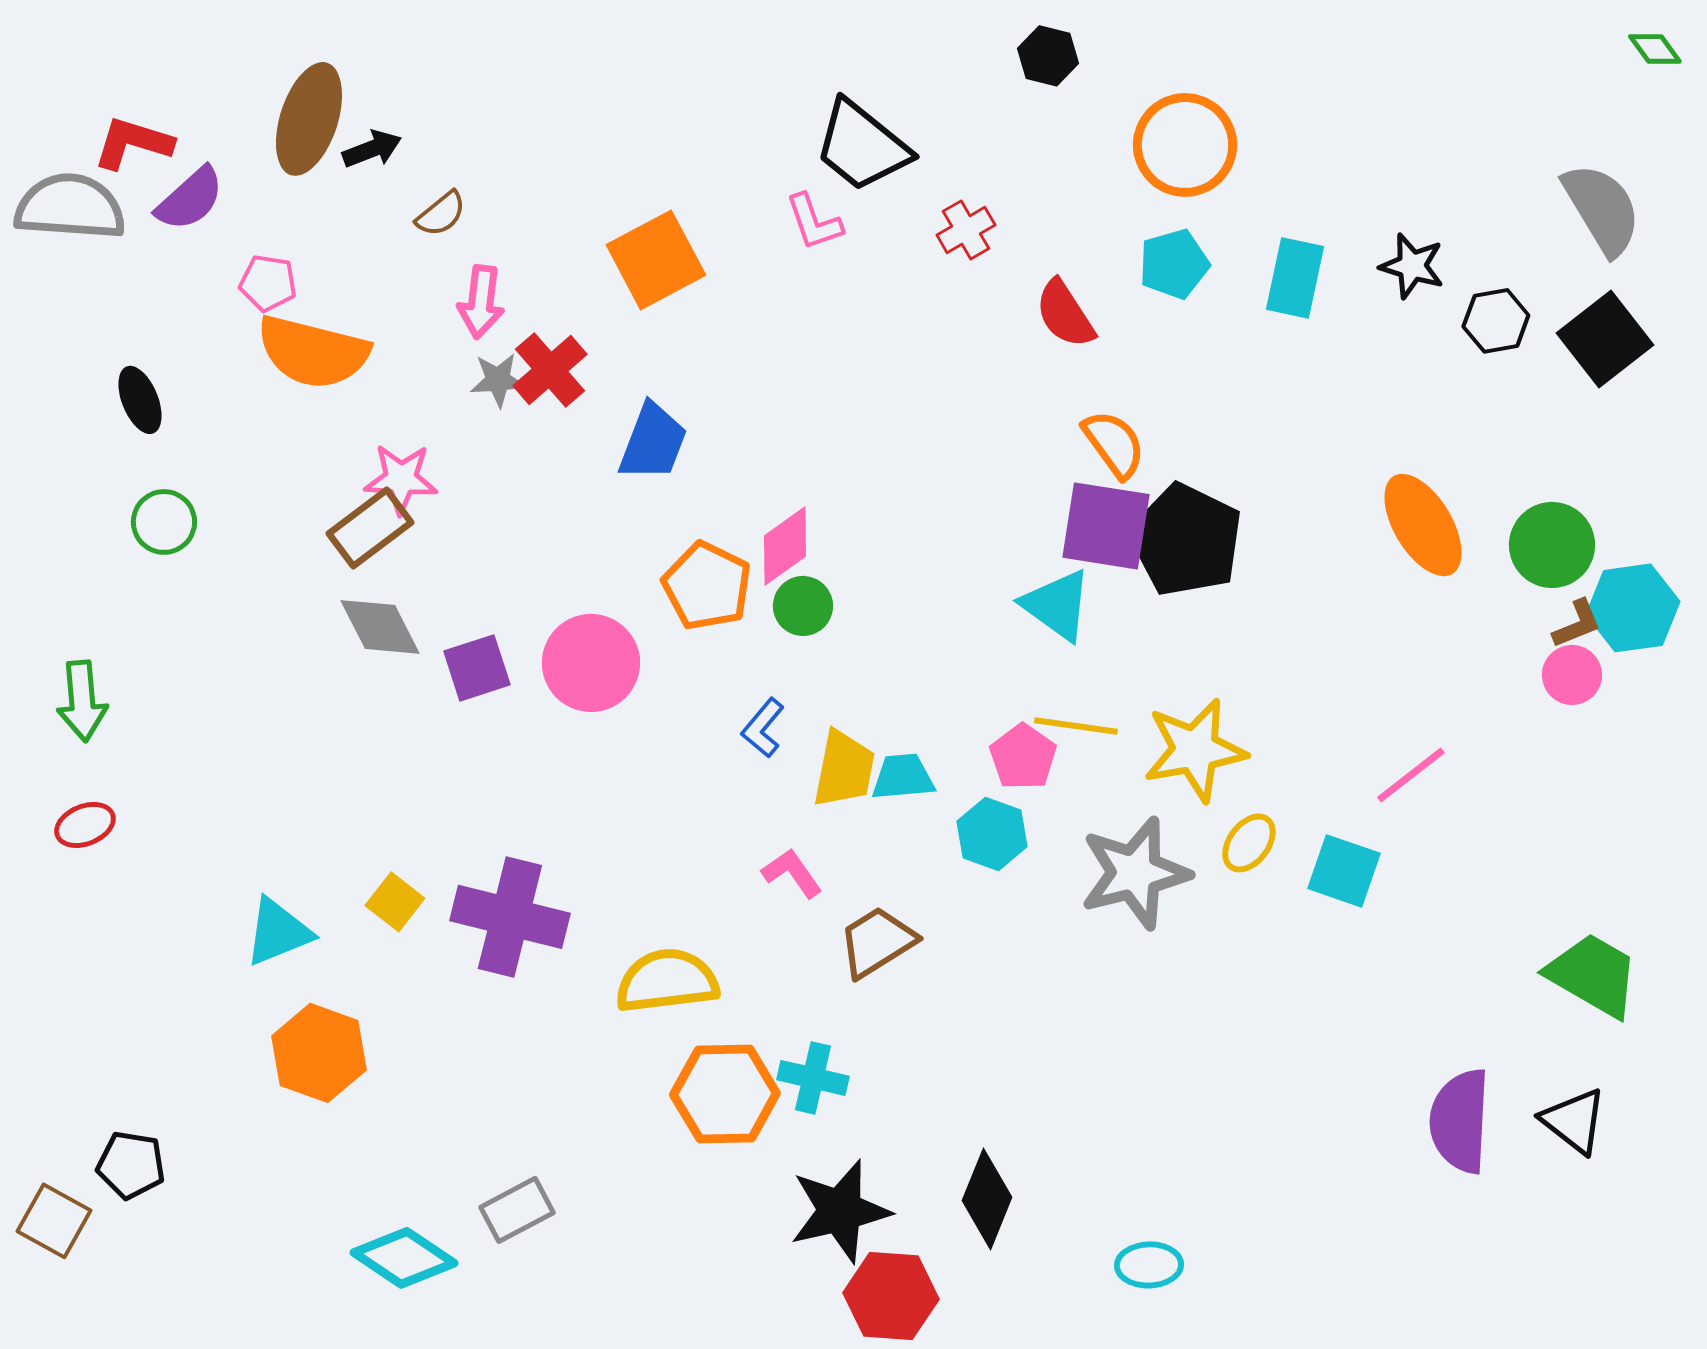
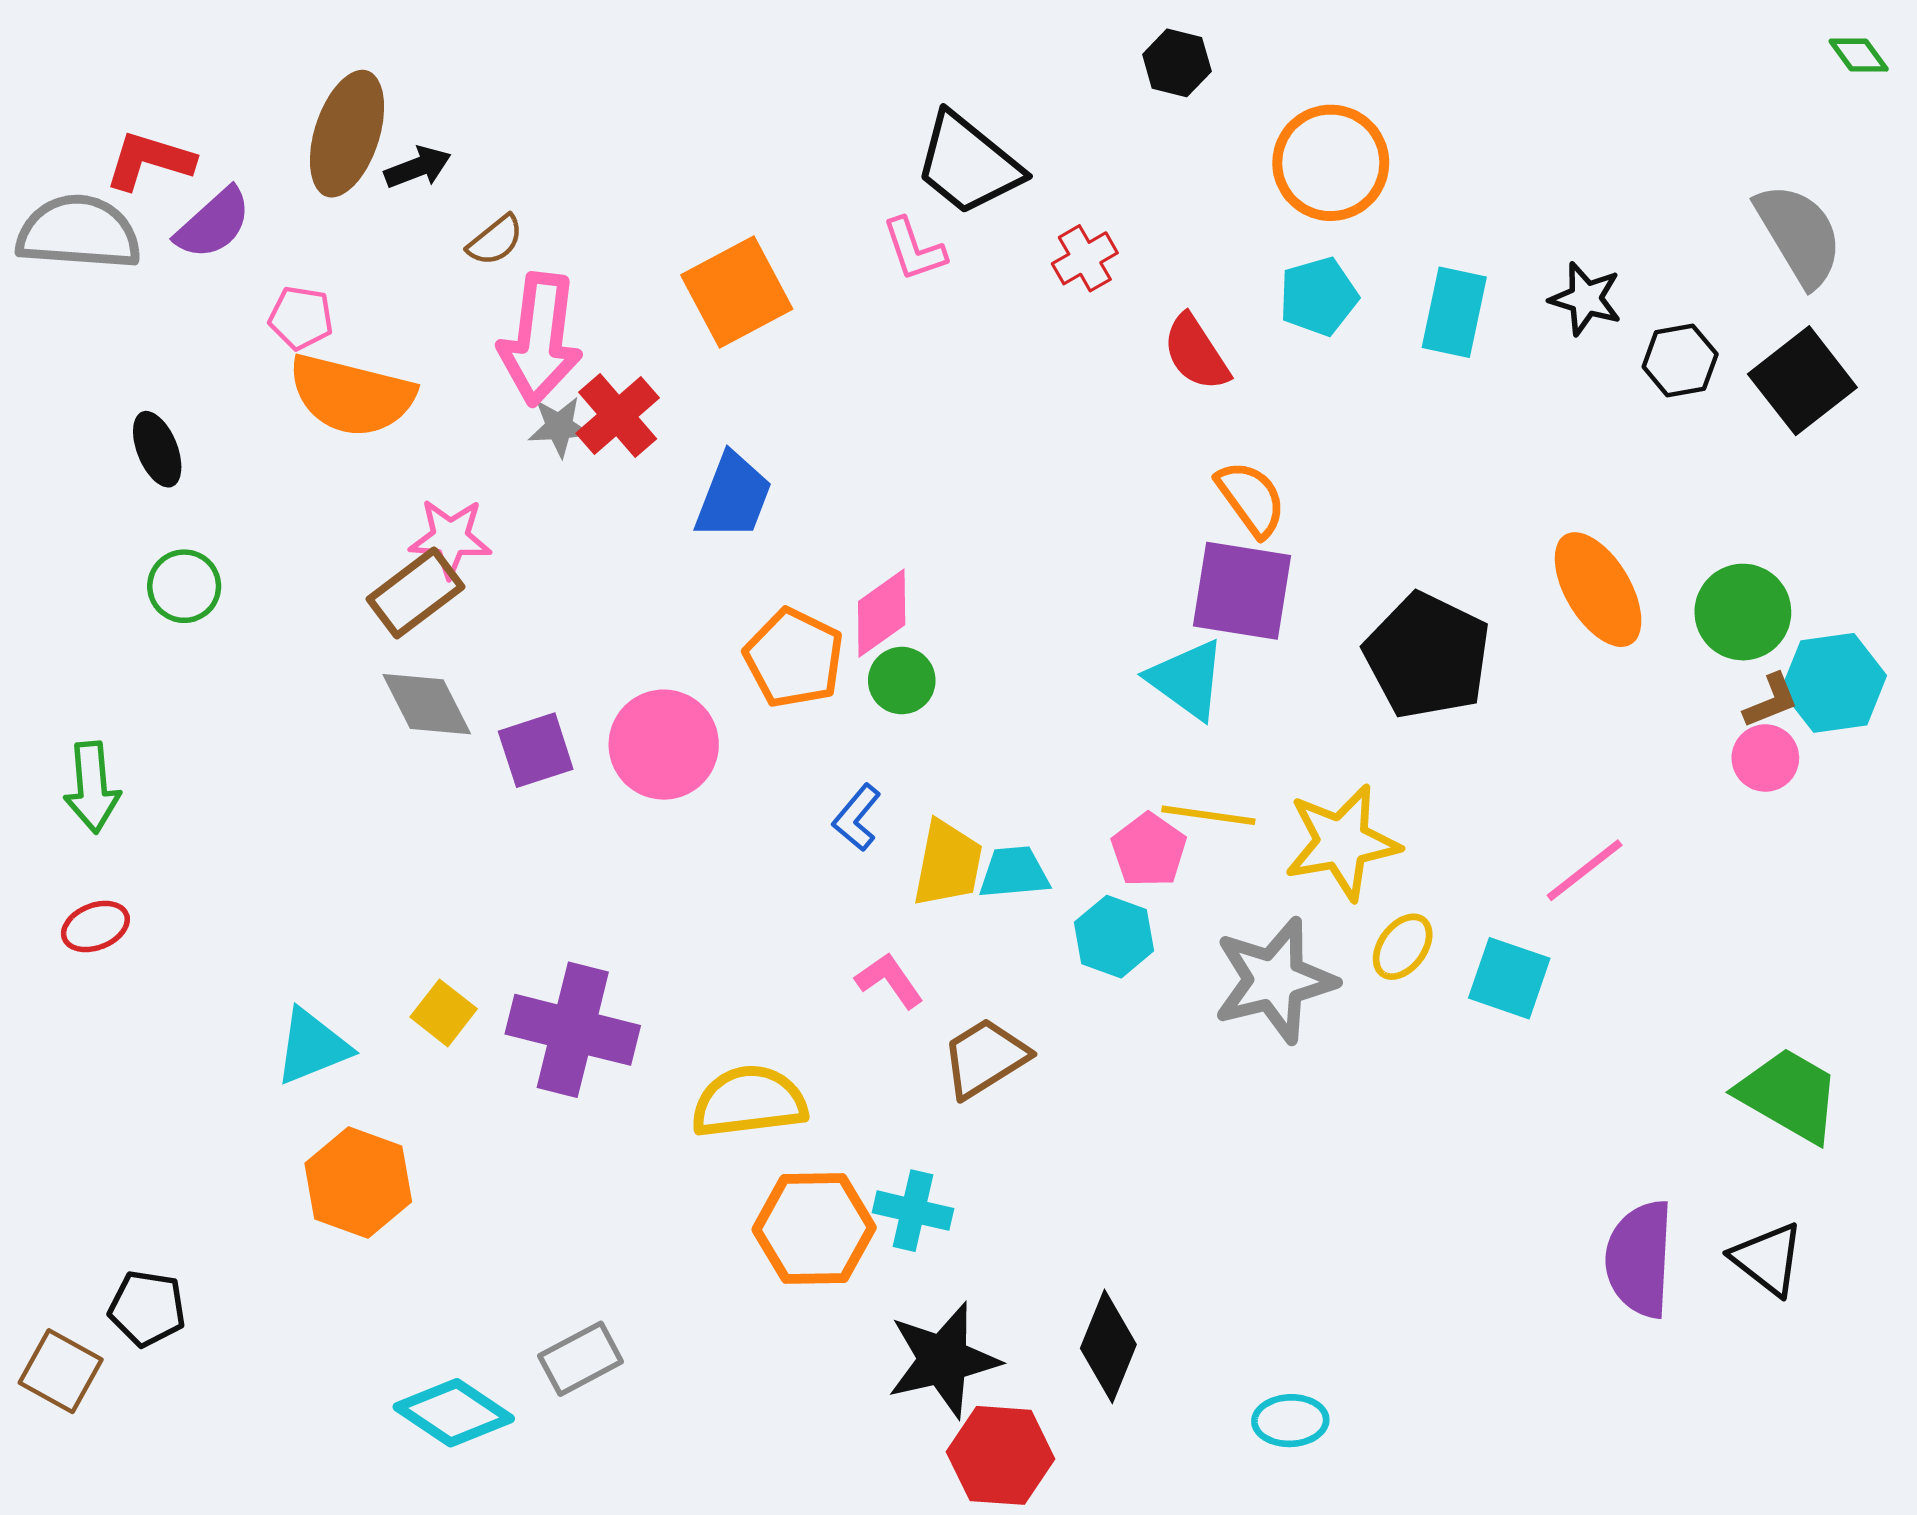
pink arrow: (481, 302) -> (540, 339), size x1.6
black pentagon: (1186, 540) -> (1427, 656), moved

